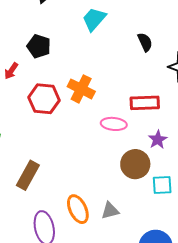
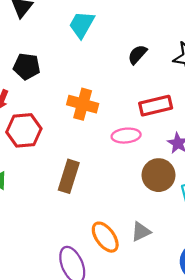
black semicircle: (145, 42) -> (137, 55), moved, turned -102
red hexagon: (44, 99) -> (24, 130), moved
brown rectangle: (28, 175) -> (69, 176), moved

